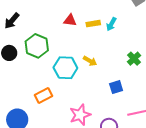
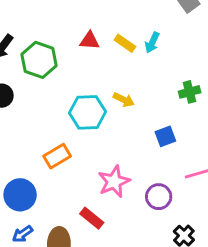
yellow rectangle: (93, 24) -> (125, 43), turned 48
green hexagon: (37, 46) -> (39, 60), moved
green cross: (134, 59) -> (190, 92), turned 32

